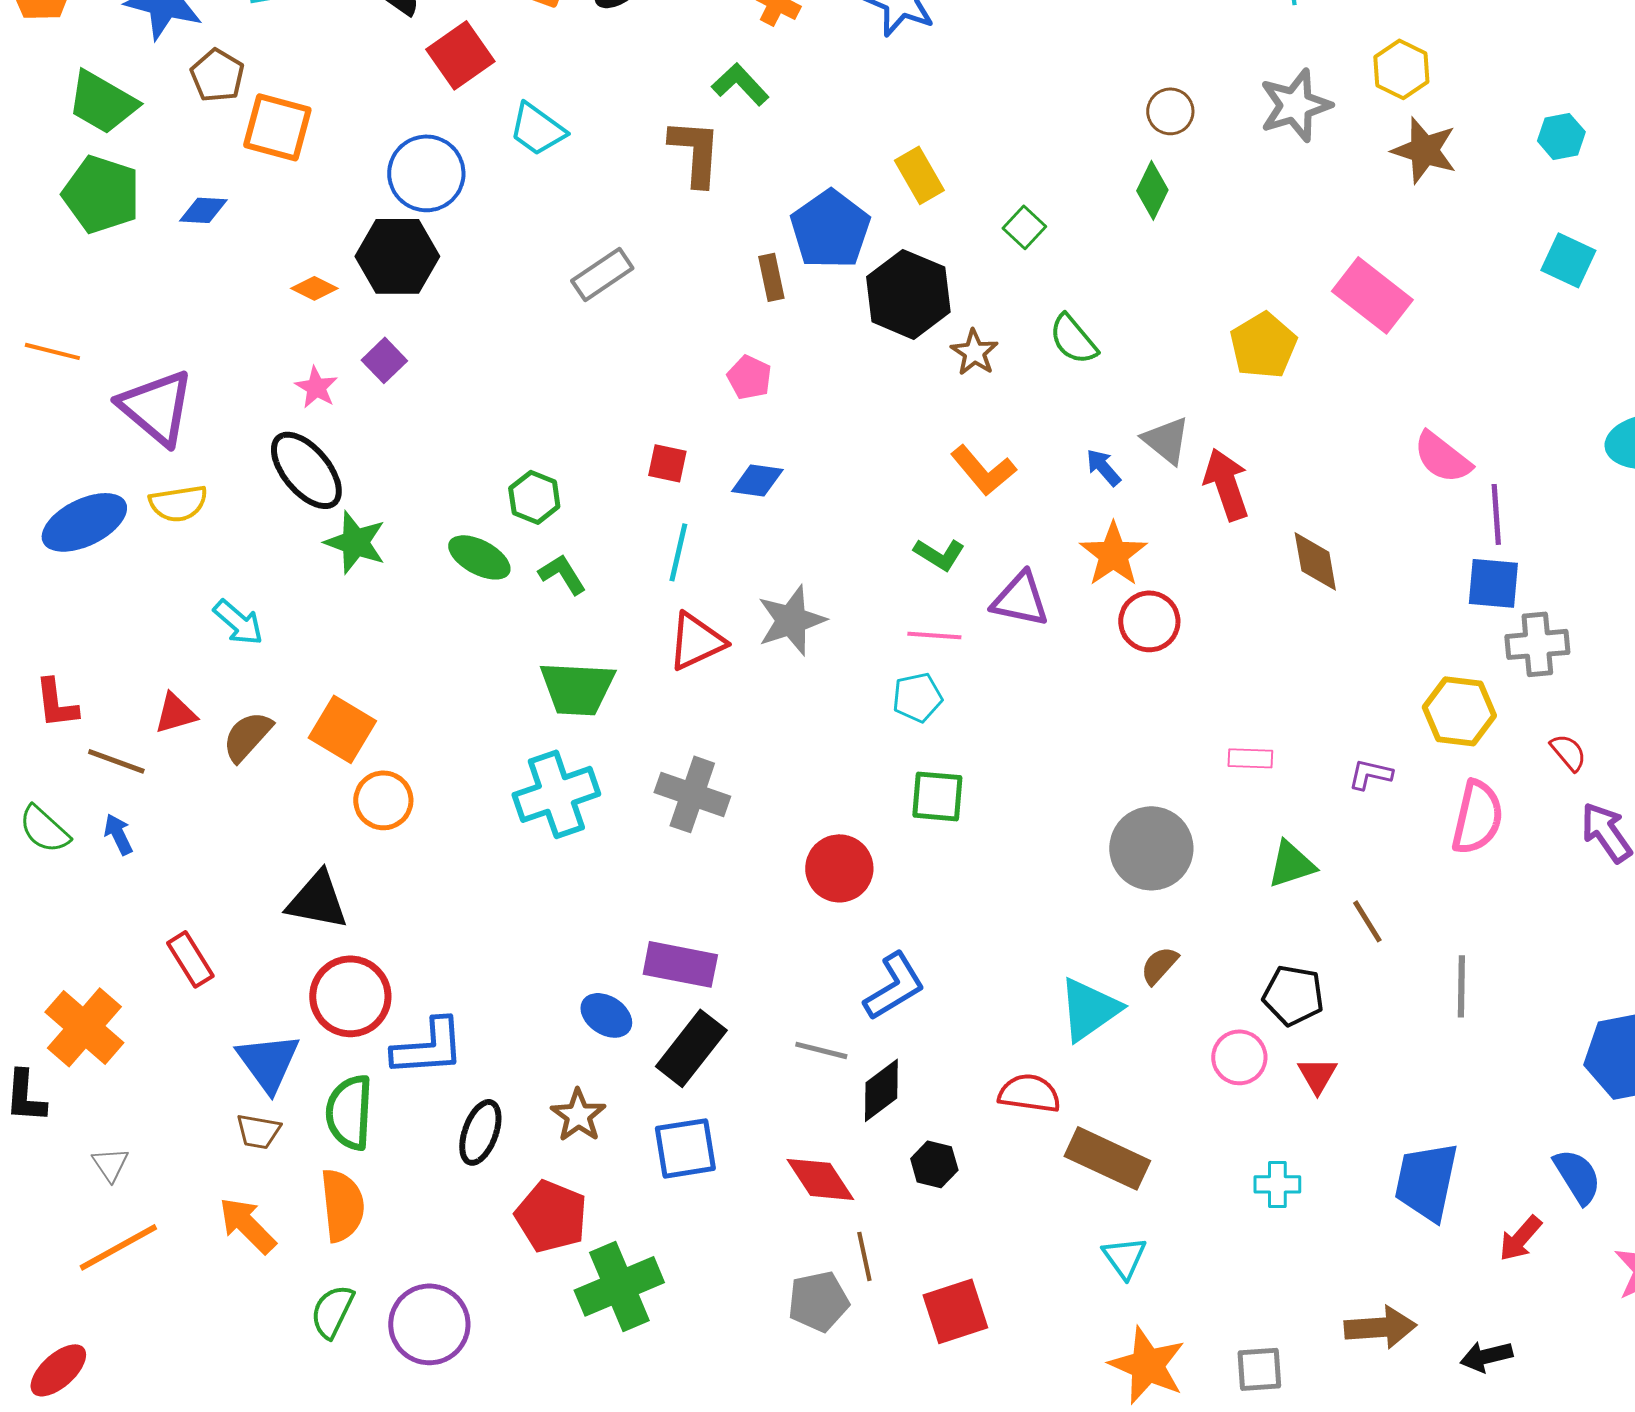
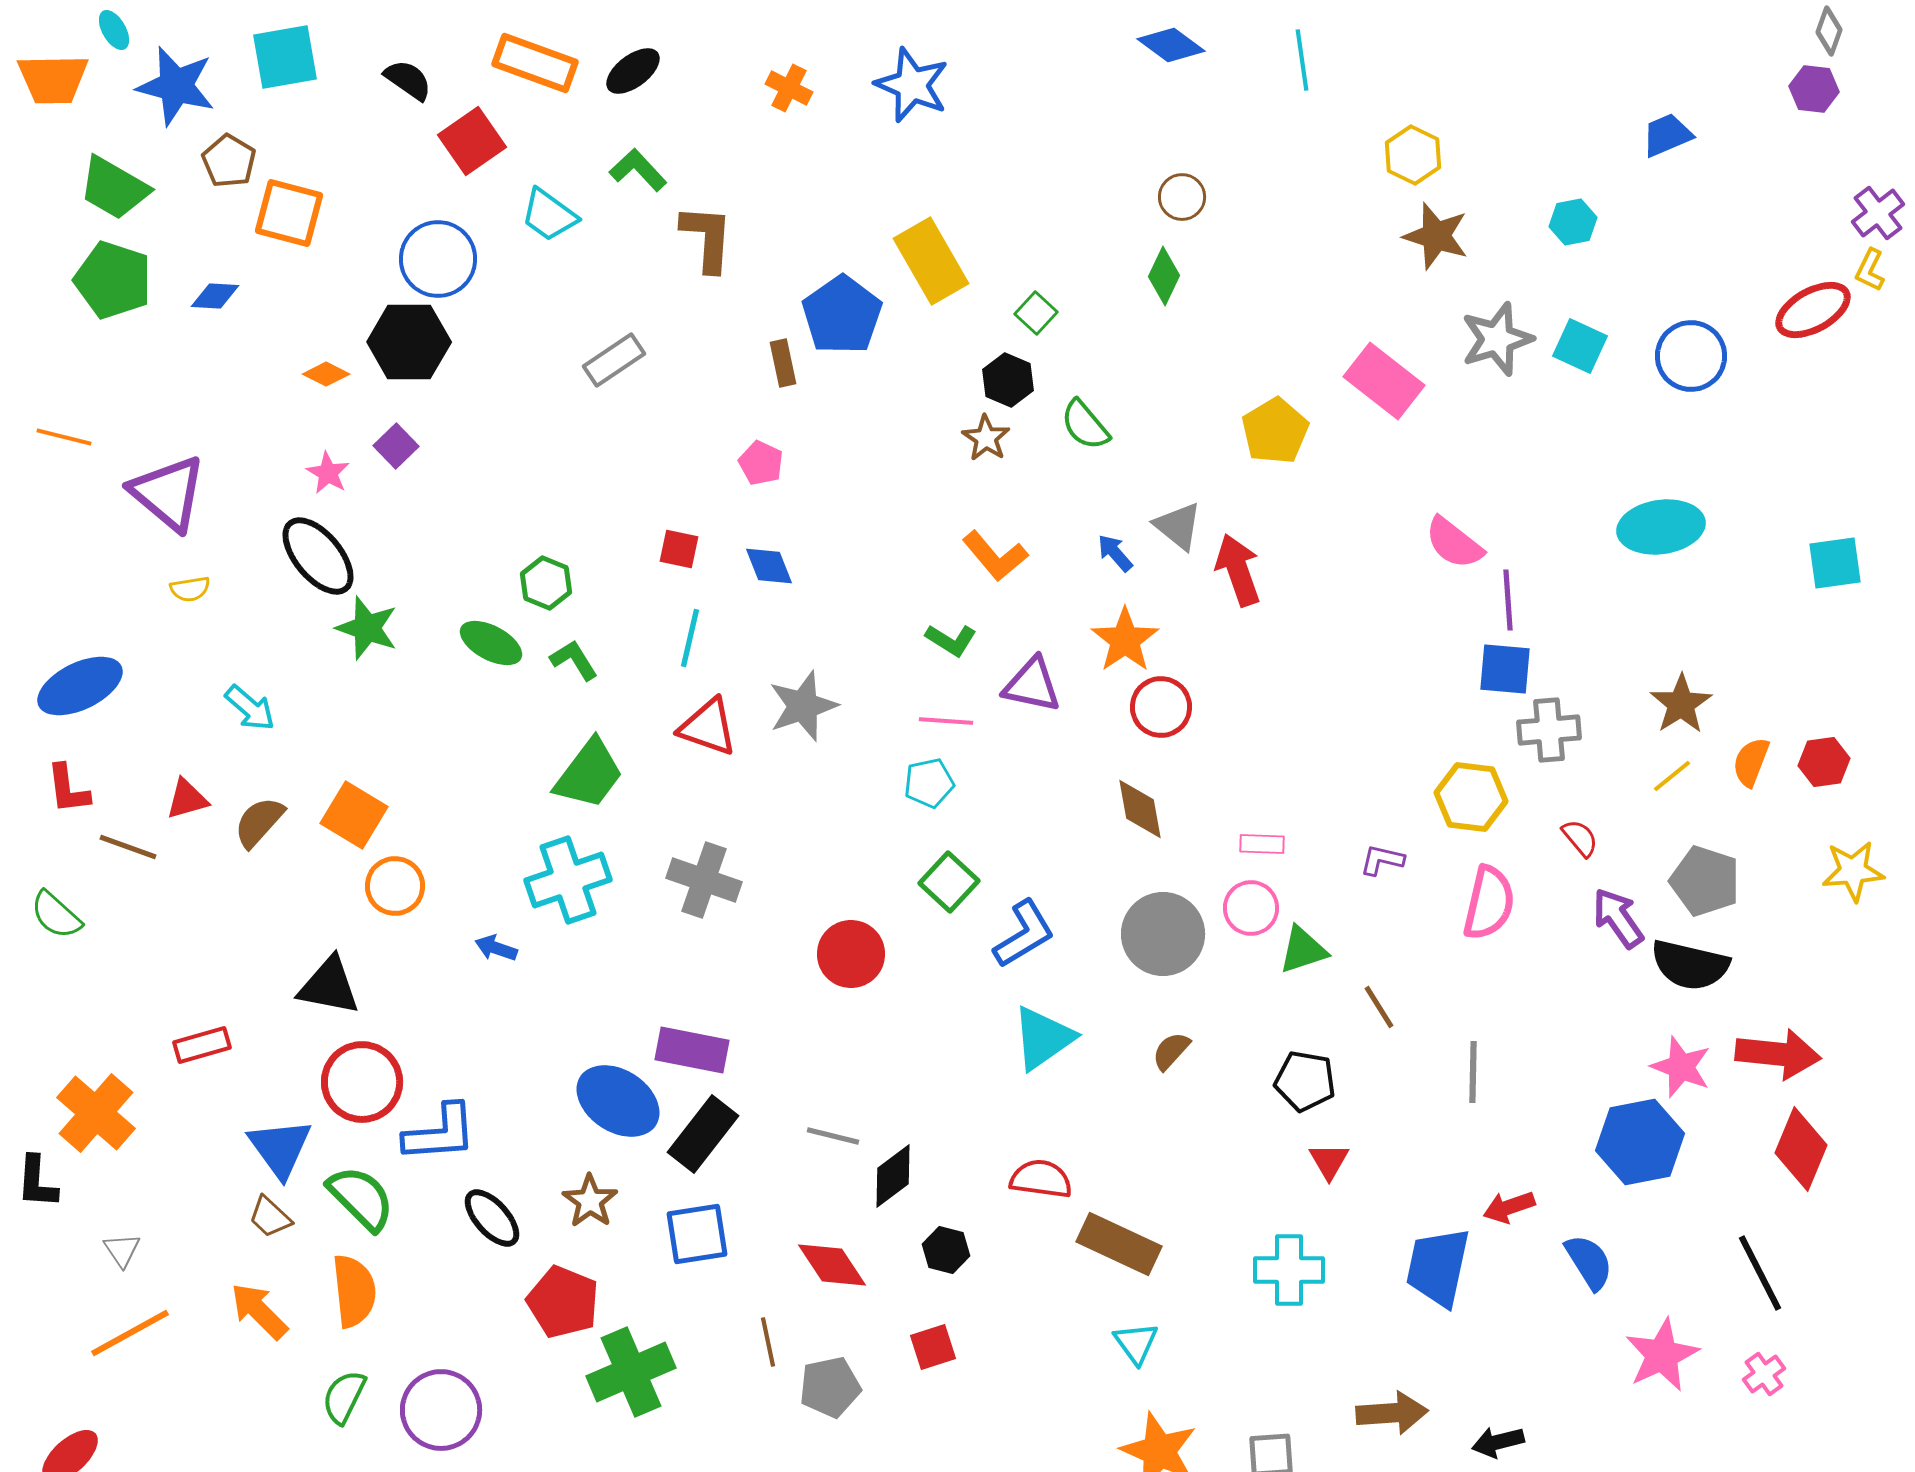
green L-shape: (740, 84) -> (638, 170), moved
gray star: (1295, 105) -> (1497, 339), moved
yellow rectangle: (919, 175) -> (931, 261), size x1.5
black hexagon: (908, 294) -> (1008, 380), moved, size x0.6
blue diamond: (757, 480) -> (769, 566), turned 60
yellow semicircle: (178, 503) -> (190, 589), size x0.7
blue ellipse: (84, 522) -> (80, 686), moved
brown diamond: (1315, 561) -> (1140, 809), moved
red triangle: (696, 641) -> (708, 727), turned 44
green trapezoid: (577, 688) -> (589, 774), turned -56
green square: (937, 796) -> (949, 882), turned 38
blue arrow: (118, 834) -> (496, 948), moved, turned -45
red rectangle: (190, 959) -> (202, 1045), turned -74
blue L-shape: (894, 986) -> (1024, 934), moved
cyan triangle: (1089, 1009) -> (1043, 1038), moved
blue ellipse: (606, 1015) -> (618, 1101), size x1.6
pink circle: (1239, 1057) -> (1251, 908), moved
green semicircle: (349, 1112) -> (361, 1198), turned 132
brown trapezoid: (258, 1131) -> (270, 1217), turned 33
black ellipse: (480, 1132) -> (492, 1218), turned -62
cyan cross: (1277, 1184) -> (1289, 1270), size x1.5
red arrow: (1520, 1238) -> (1509, 1207), moved, turned 30
brown line: (864, 1256) -> (768, 1342), moved
red square: (955, 1311) -> (933, 1347), moved, size x0.7

